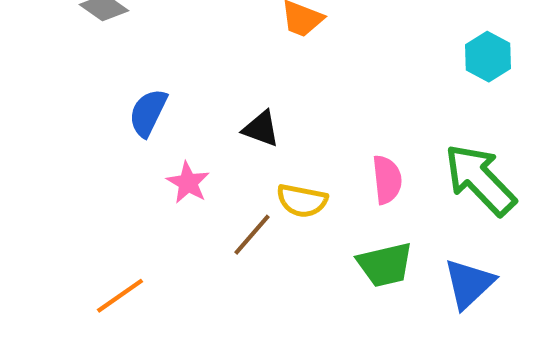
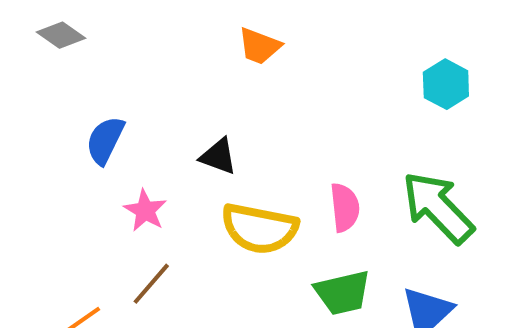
yellow semicircle: (302, 201) -> (259, 229), size x1.5
brown line: (252, 235) -> (151, 284), moved

